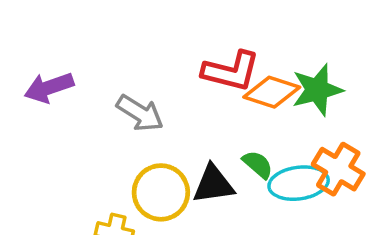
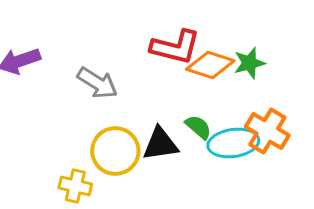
green star: (317, 90) -> (249, 63), size x0.7

